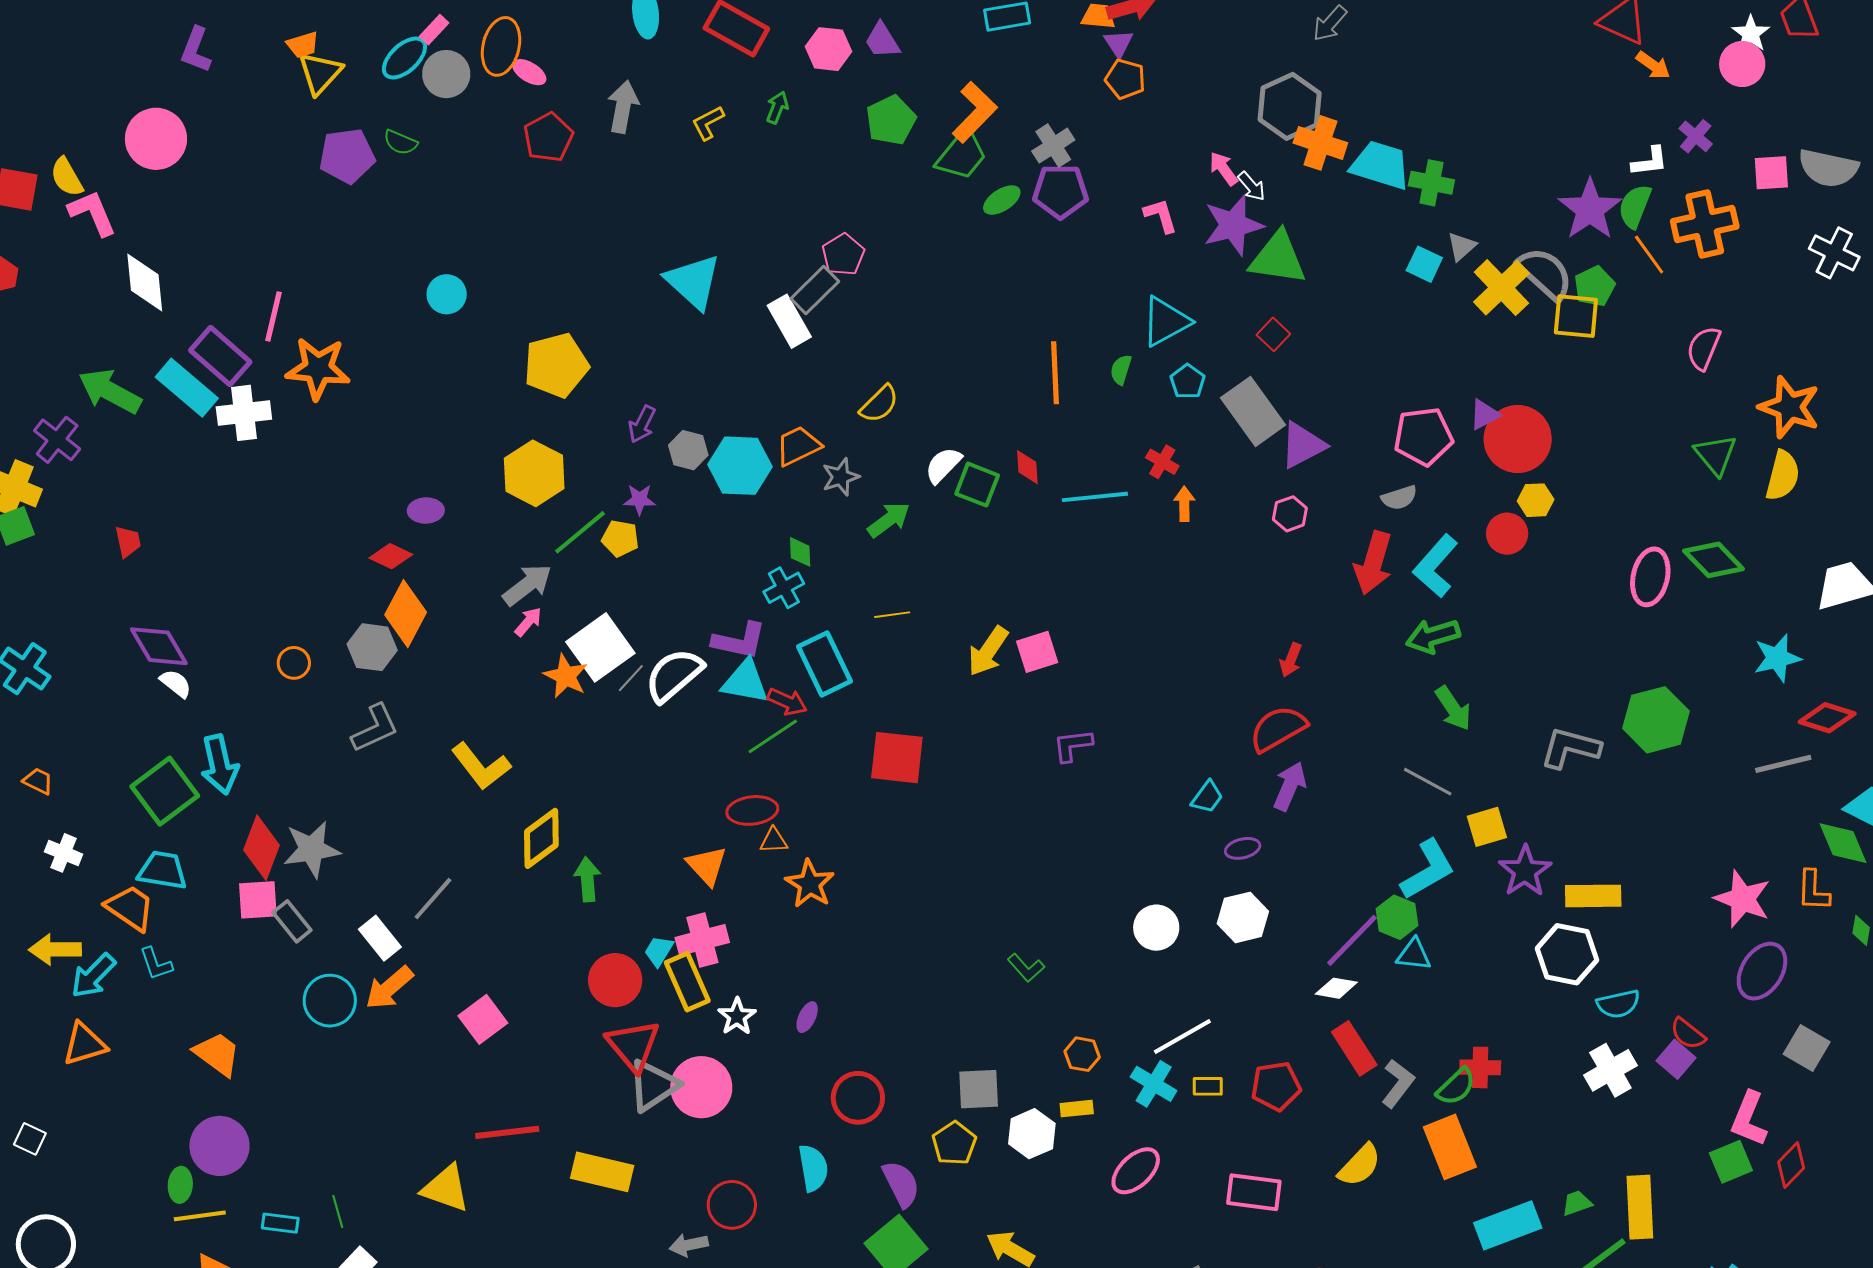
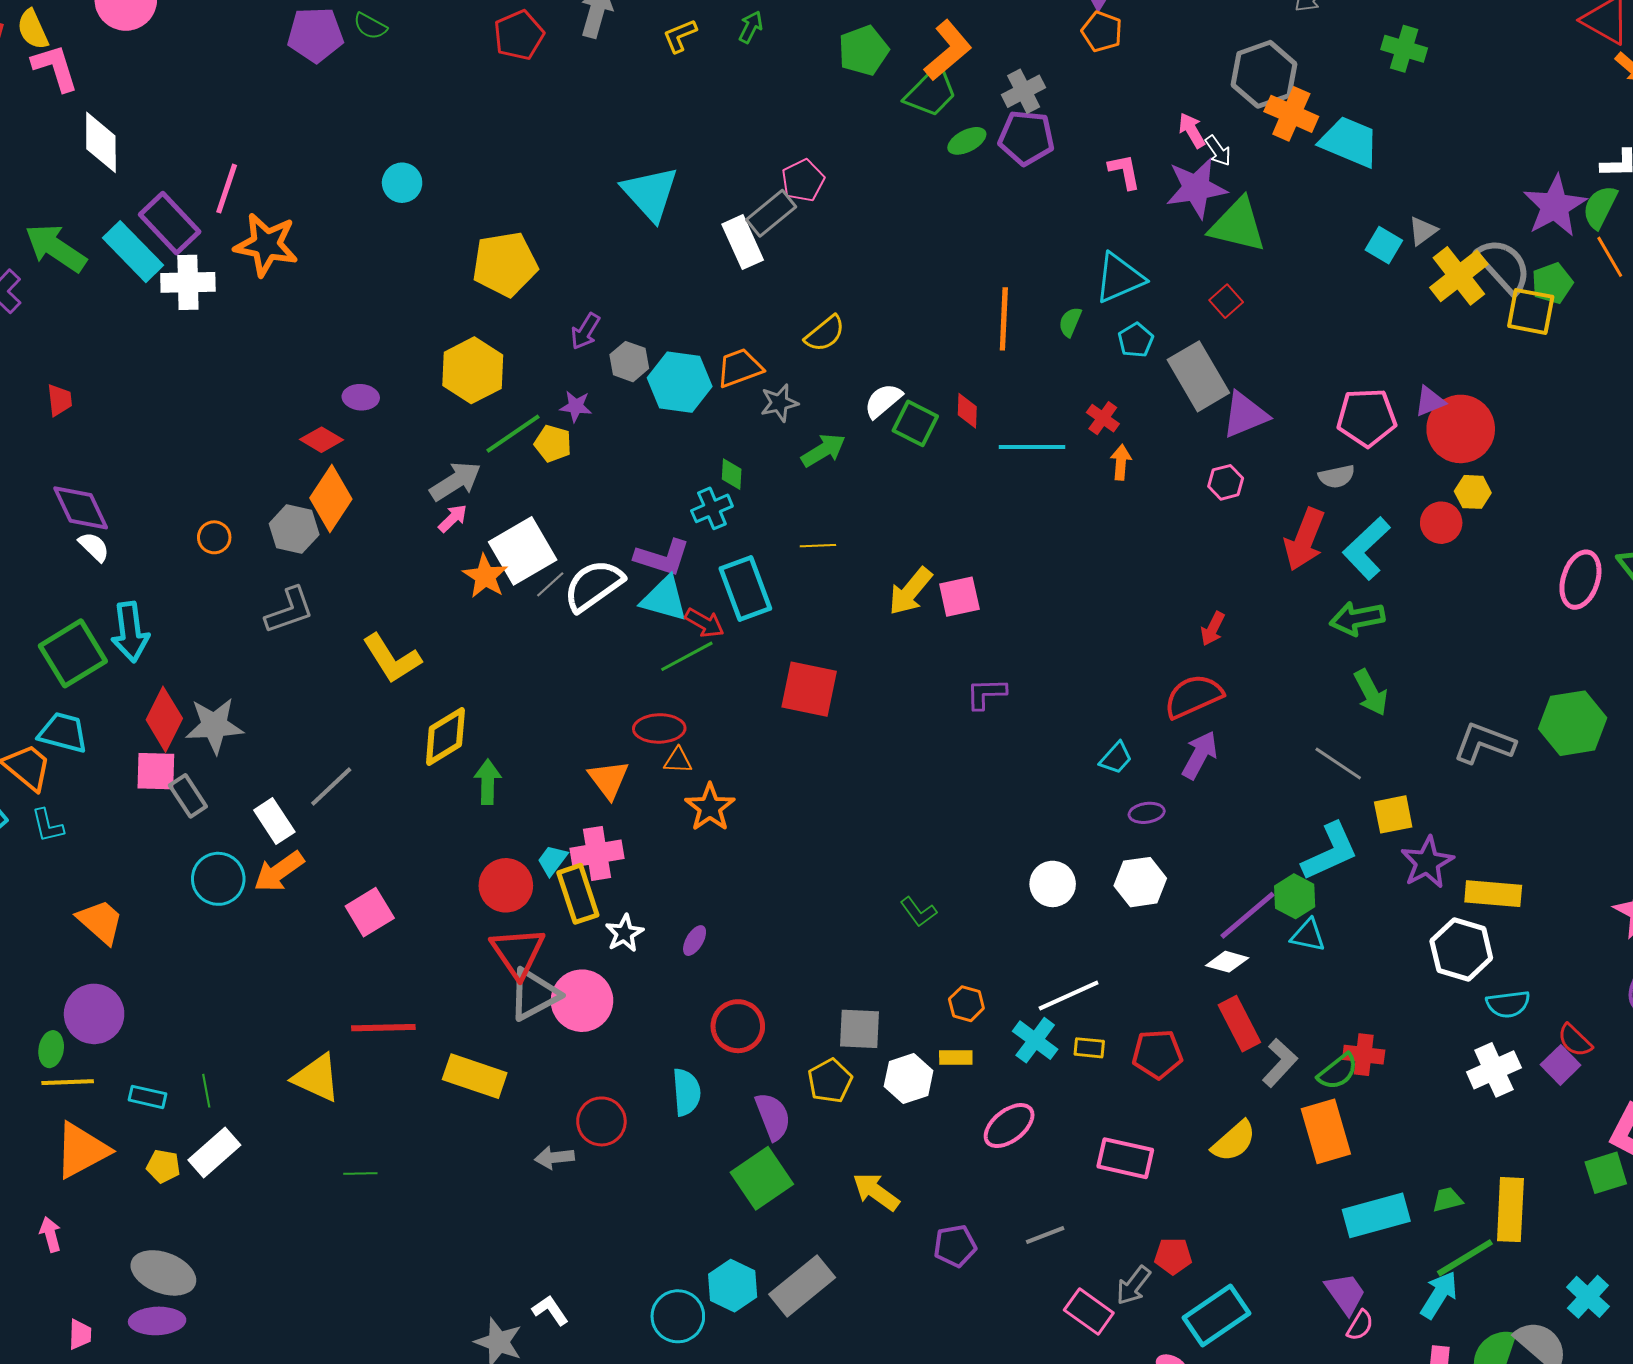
green cross: (1431, 183) -> (1404, 49), moved

